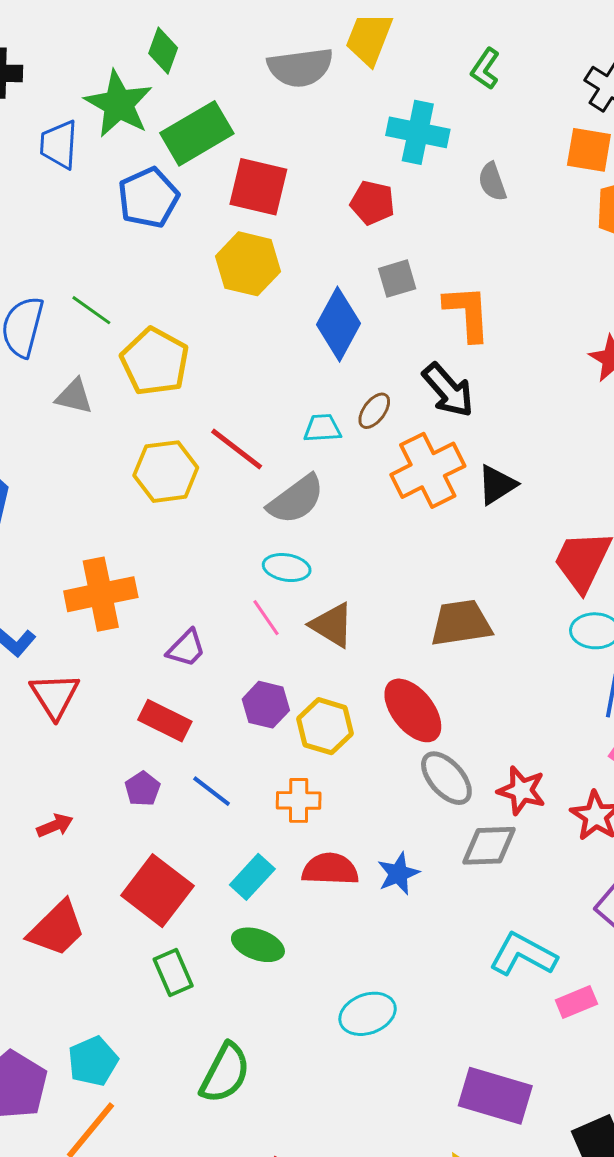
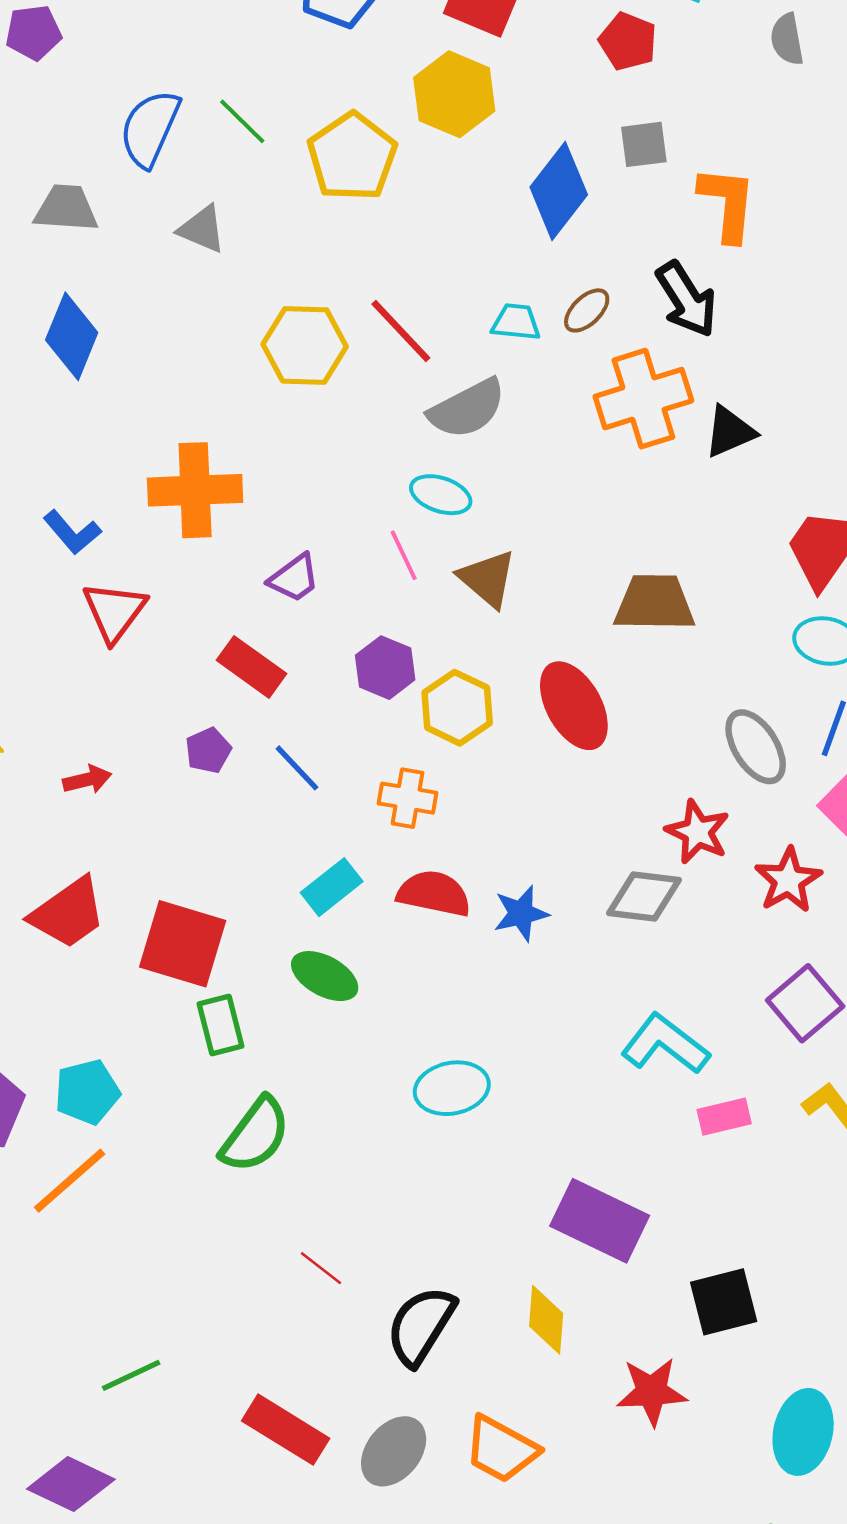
yellow pentagon: (155, 362) -> (352, 157), moved
gray ellipse: (446, 778) -> (756, 747), moved
red square: (157, 891) -> (183, 944), moved, turned -30
green rectangle: (173, 973) -> (221, 1025), moved

